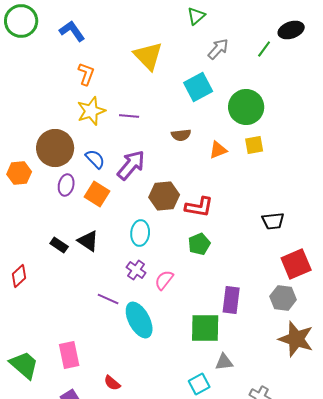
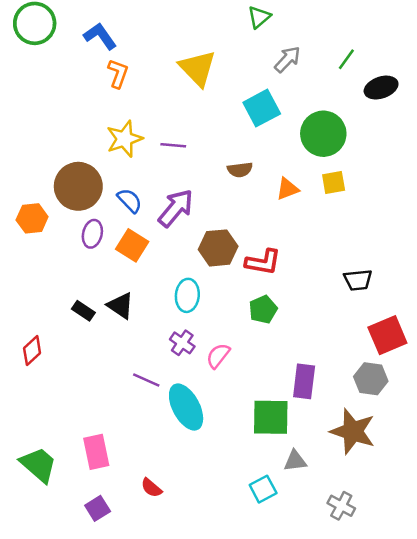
black ellipse: (291, 30) -> (381, 88), moved
orange L-shape: (86, 74) -> (118, 73), moved
brown star: (296, 339) -> (353, 431), moved

